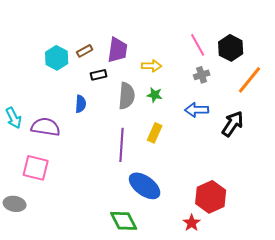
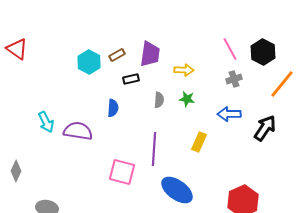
gray semicircle: (127, 96) -> (159, 100), size x0.6
yellow rectangle: (155, 133) -> (199, 142), moved
pink square: (36, 168) -> (122, 172), moved

